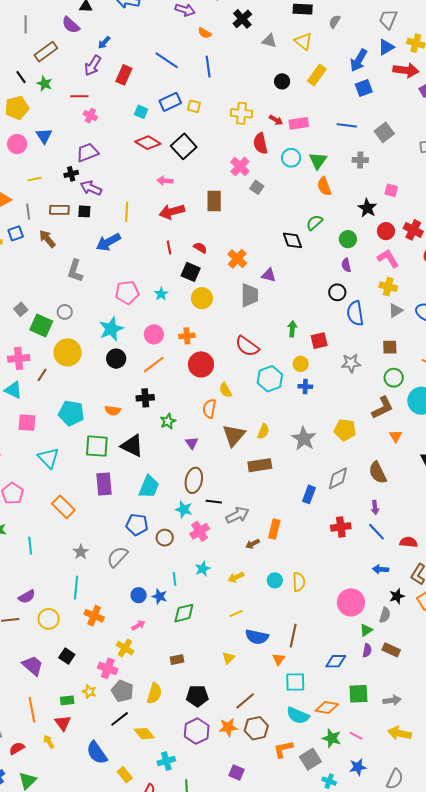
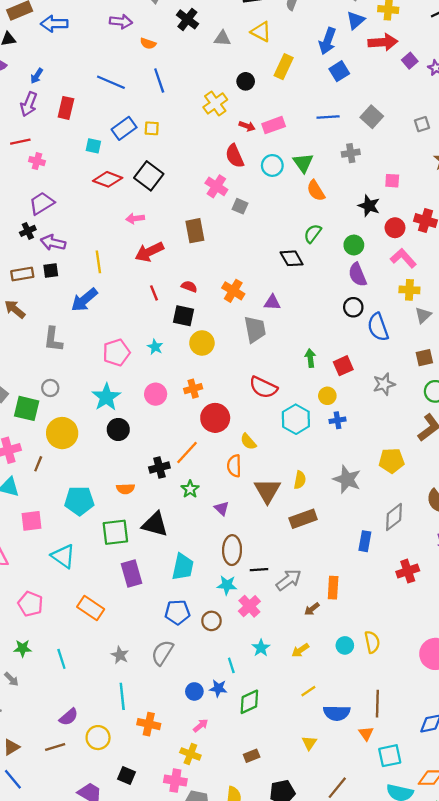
yellow cross: (241, 113) -> (215, 103), moved, turned -30
purple semicircle: (346, 265) -> (357, 275), size x1.5
orange line: (154, 365) -> (187, 453), moved

